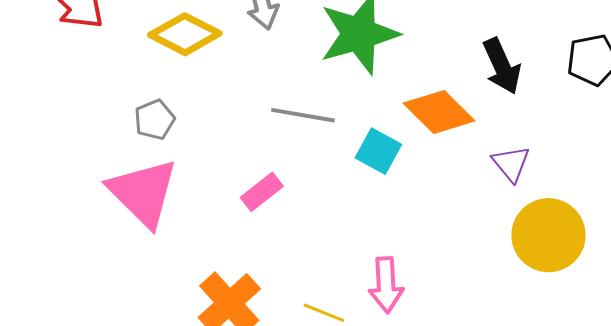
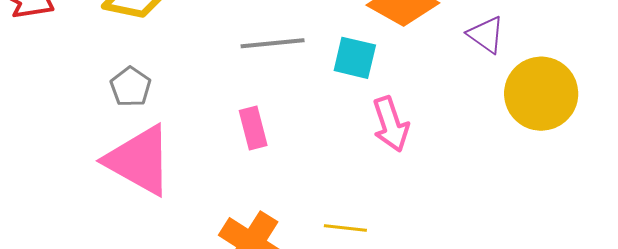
pink rectangle: (262, 192) -> (253, 128), turned -51
pink arrow: (386, 285) -> (391, 124), moved

